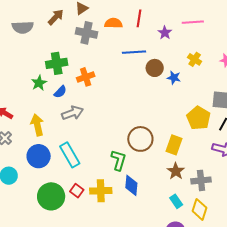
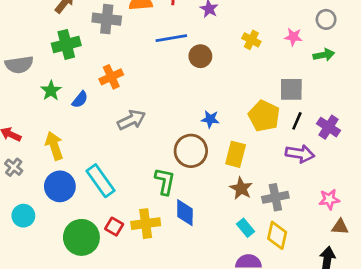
gray semicircle: (23, 27) -> (19, 65), moved
green cross: (57, 63) -> (66, 44), moved
blue star: (174, 78) -> (210, 119), moved
gray arrow: (72, 113) -> (131, 120), moved

